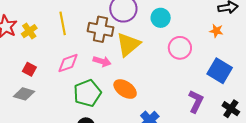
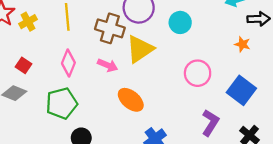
pink circle: (180, 48) -> (198, 73), moved
pink diamond: (68, 63) -> (68, 63), turned -55
green pentagon: (87, 93) -> (62, 103), moved

